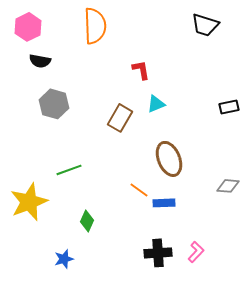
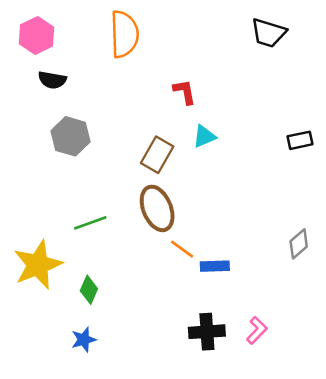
brown ellipse: (169, 159) -> (157, 208), moved
gray diamond: (228, 186) -> (299, 244), turned -45
green diamond: (87, 221) -> (89, 290), moved

